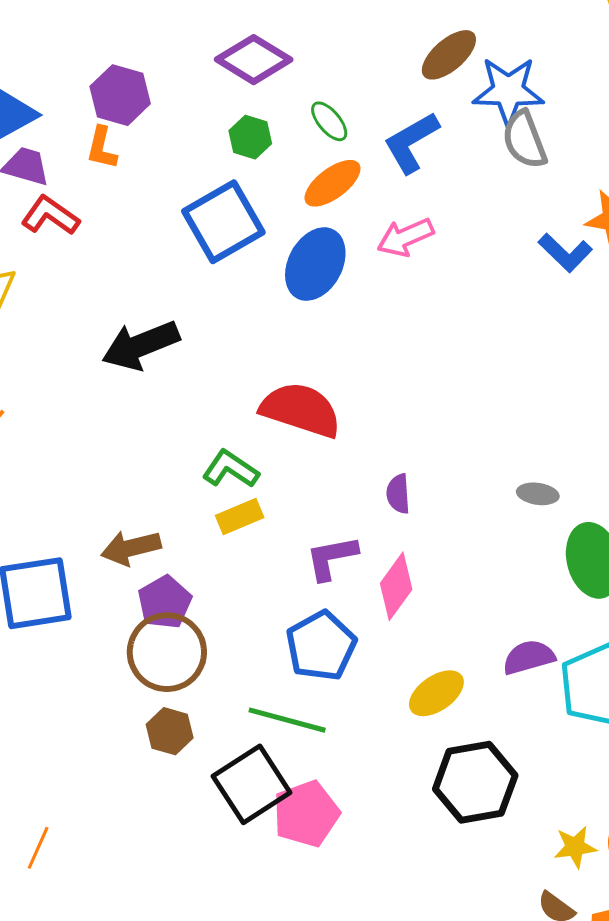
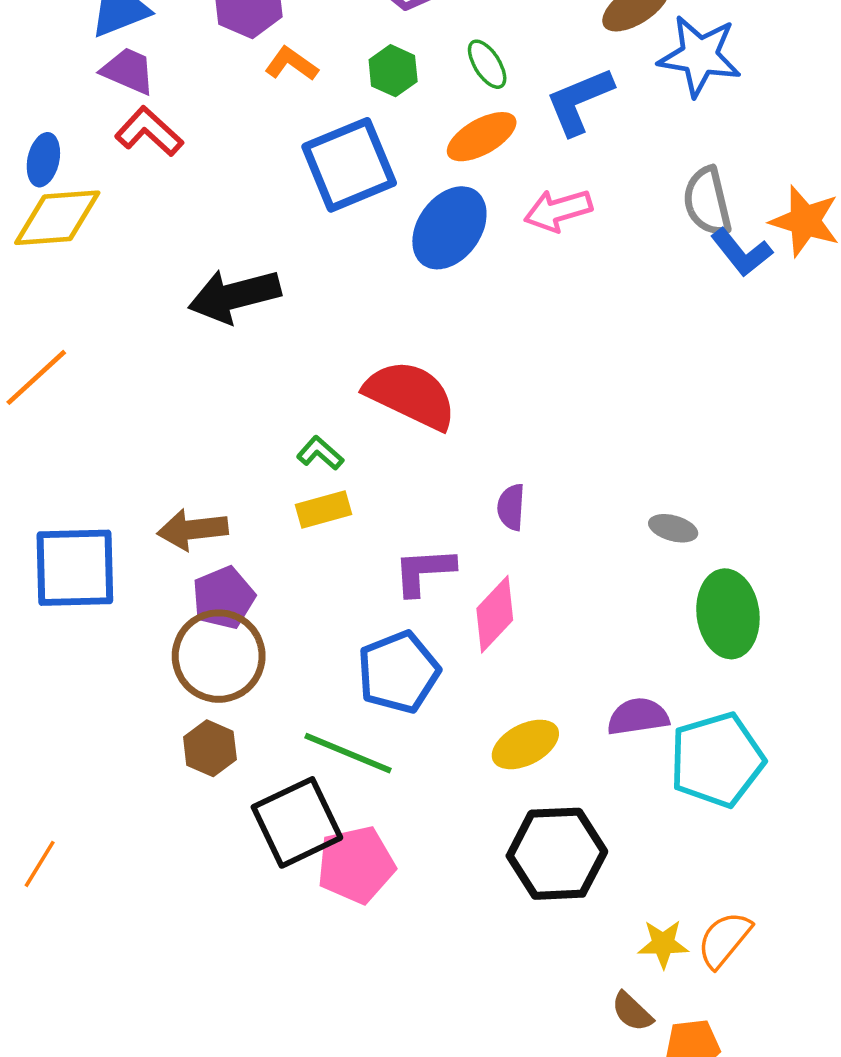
gray semicircle: (524, 140) -> (707, 202), moved
orange L-shape: (102, 148) -> (291, 64), moved, turned 105
green L-shape: (231, 469) -> (320, 453), size x0.7

